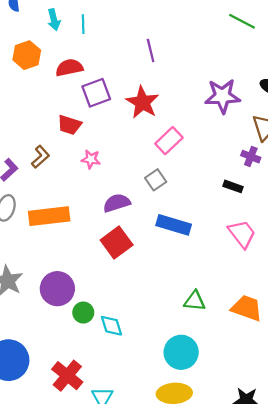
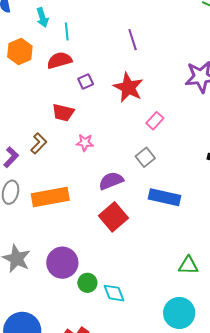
cyan line: (83, 24) -> (67, 32), moved
purple square: (96, 93) -> (86, 82), size x0.6
pink rectangle: (169, 141) -> (155, 121), size x0.7

